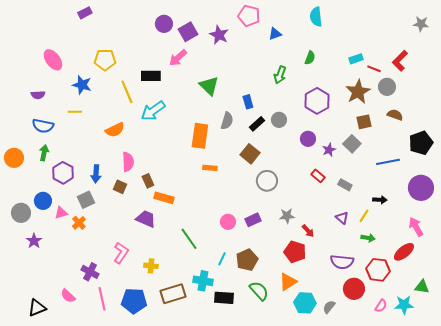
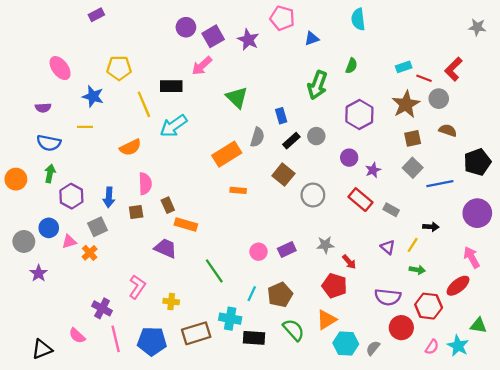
green arrow: (280, 75) -> (317, 85), size x1.4
orange rectangle: (200, 136) -> (227, 154), turned 50
gray square: (352, 144) -> (413, 168), moved
red rectangle: (318, 176) -> (361, 200), size x1.5
gray circle: (267, 181) -> (313, 195), moved
brown square: (120, 187) -> (136, 212), turned -32
cyan star: (404, 305) -> (458, 346), turned 30

